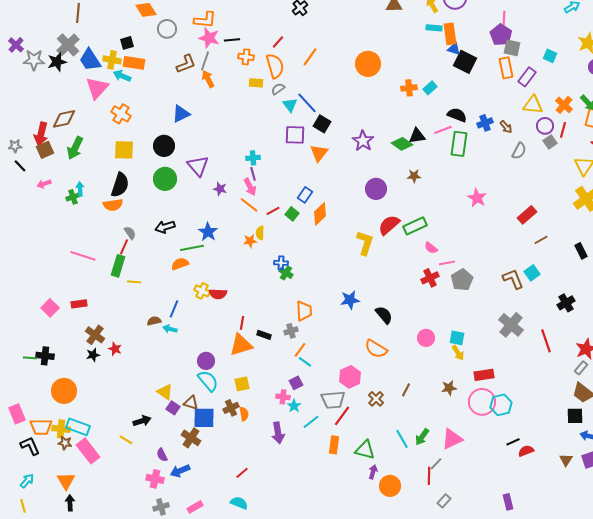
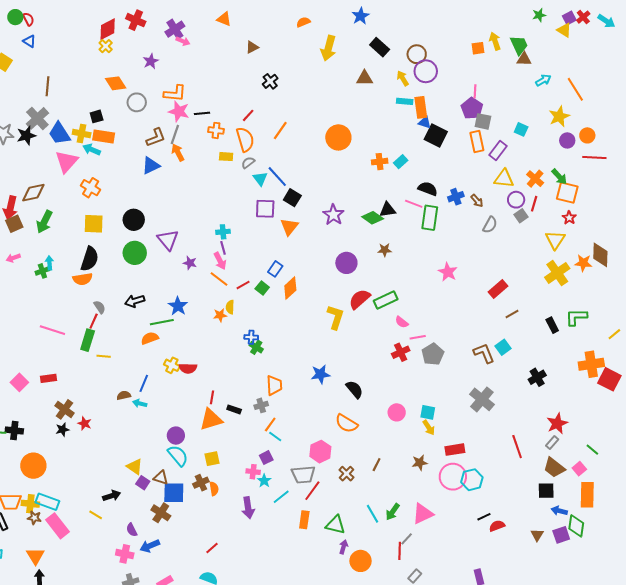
blue triangle: (181, 114) -> (151, 166), moved
pink line: (443, 130) -> (414, 204), turned 42
red line: (546, 341) -> (517, 447), moved

